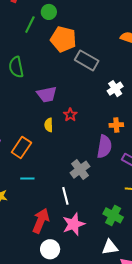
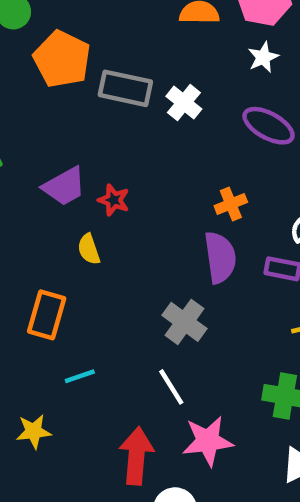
orange pentagon: (63, 39) -> (62, 59), turned 30
white cross: (115, 89) -> (184, 103), moved
red star: (70, 115) -> (114, 200), moved
pink star: (74, 224) -> (208, 441), turned 30

